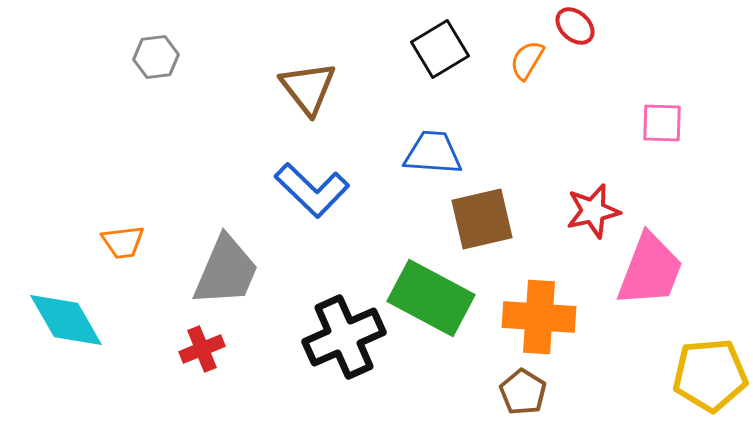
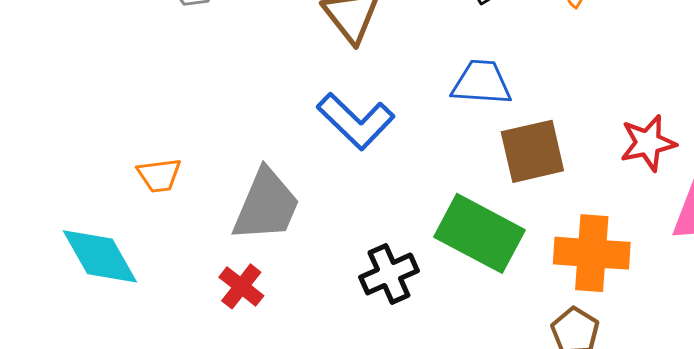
black cross: (344, 337) -> (389, 274), size x0.7
red cross: (202, 349) -> (241, 286), turned -30

